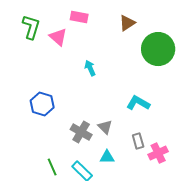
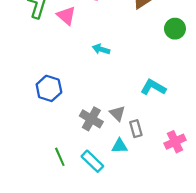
green circle: (158, 49) -> (175, 29), size x0.6
cyan arrow: (90, 68) -> (101, 49), turned -49
gray rectangle: (138, 141) -> (136, 129), moved

